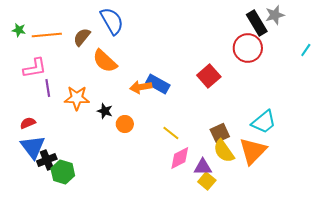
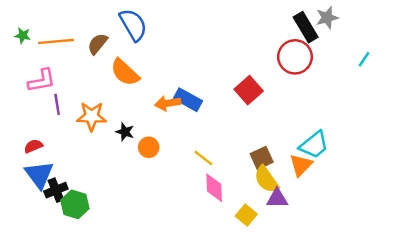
orange triangle: (253, 151) -> (301, 165), moved, size x0.7
pink diamond: (180, 158) -> (214, 188), turned -65
purple triangle: (203, 167) -> (277, 198), moved

